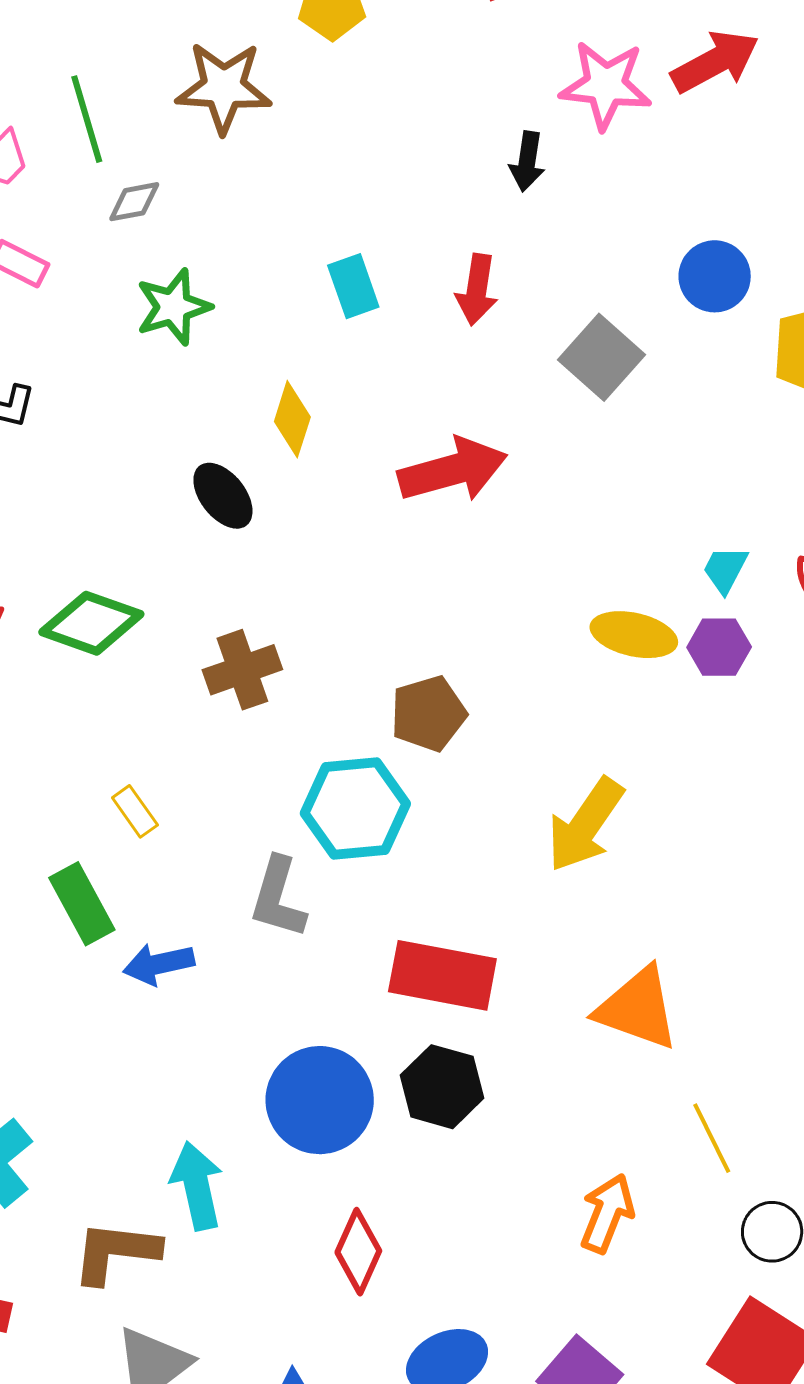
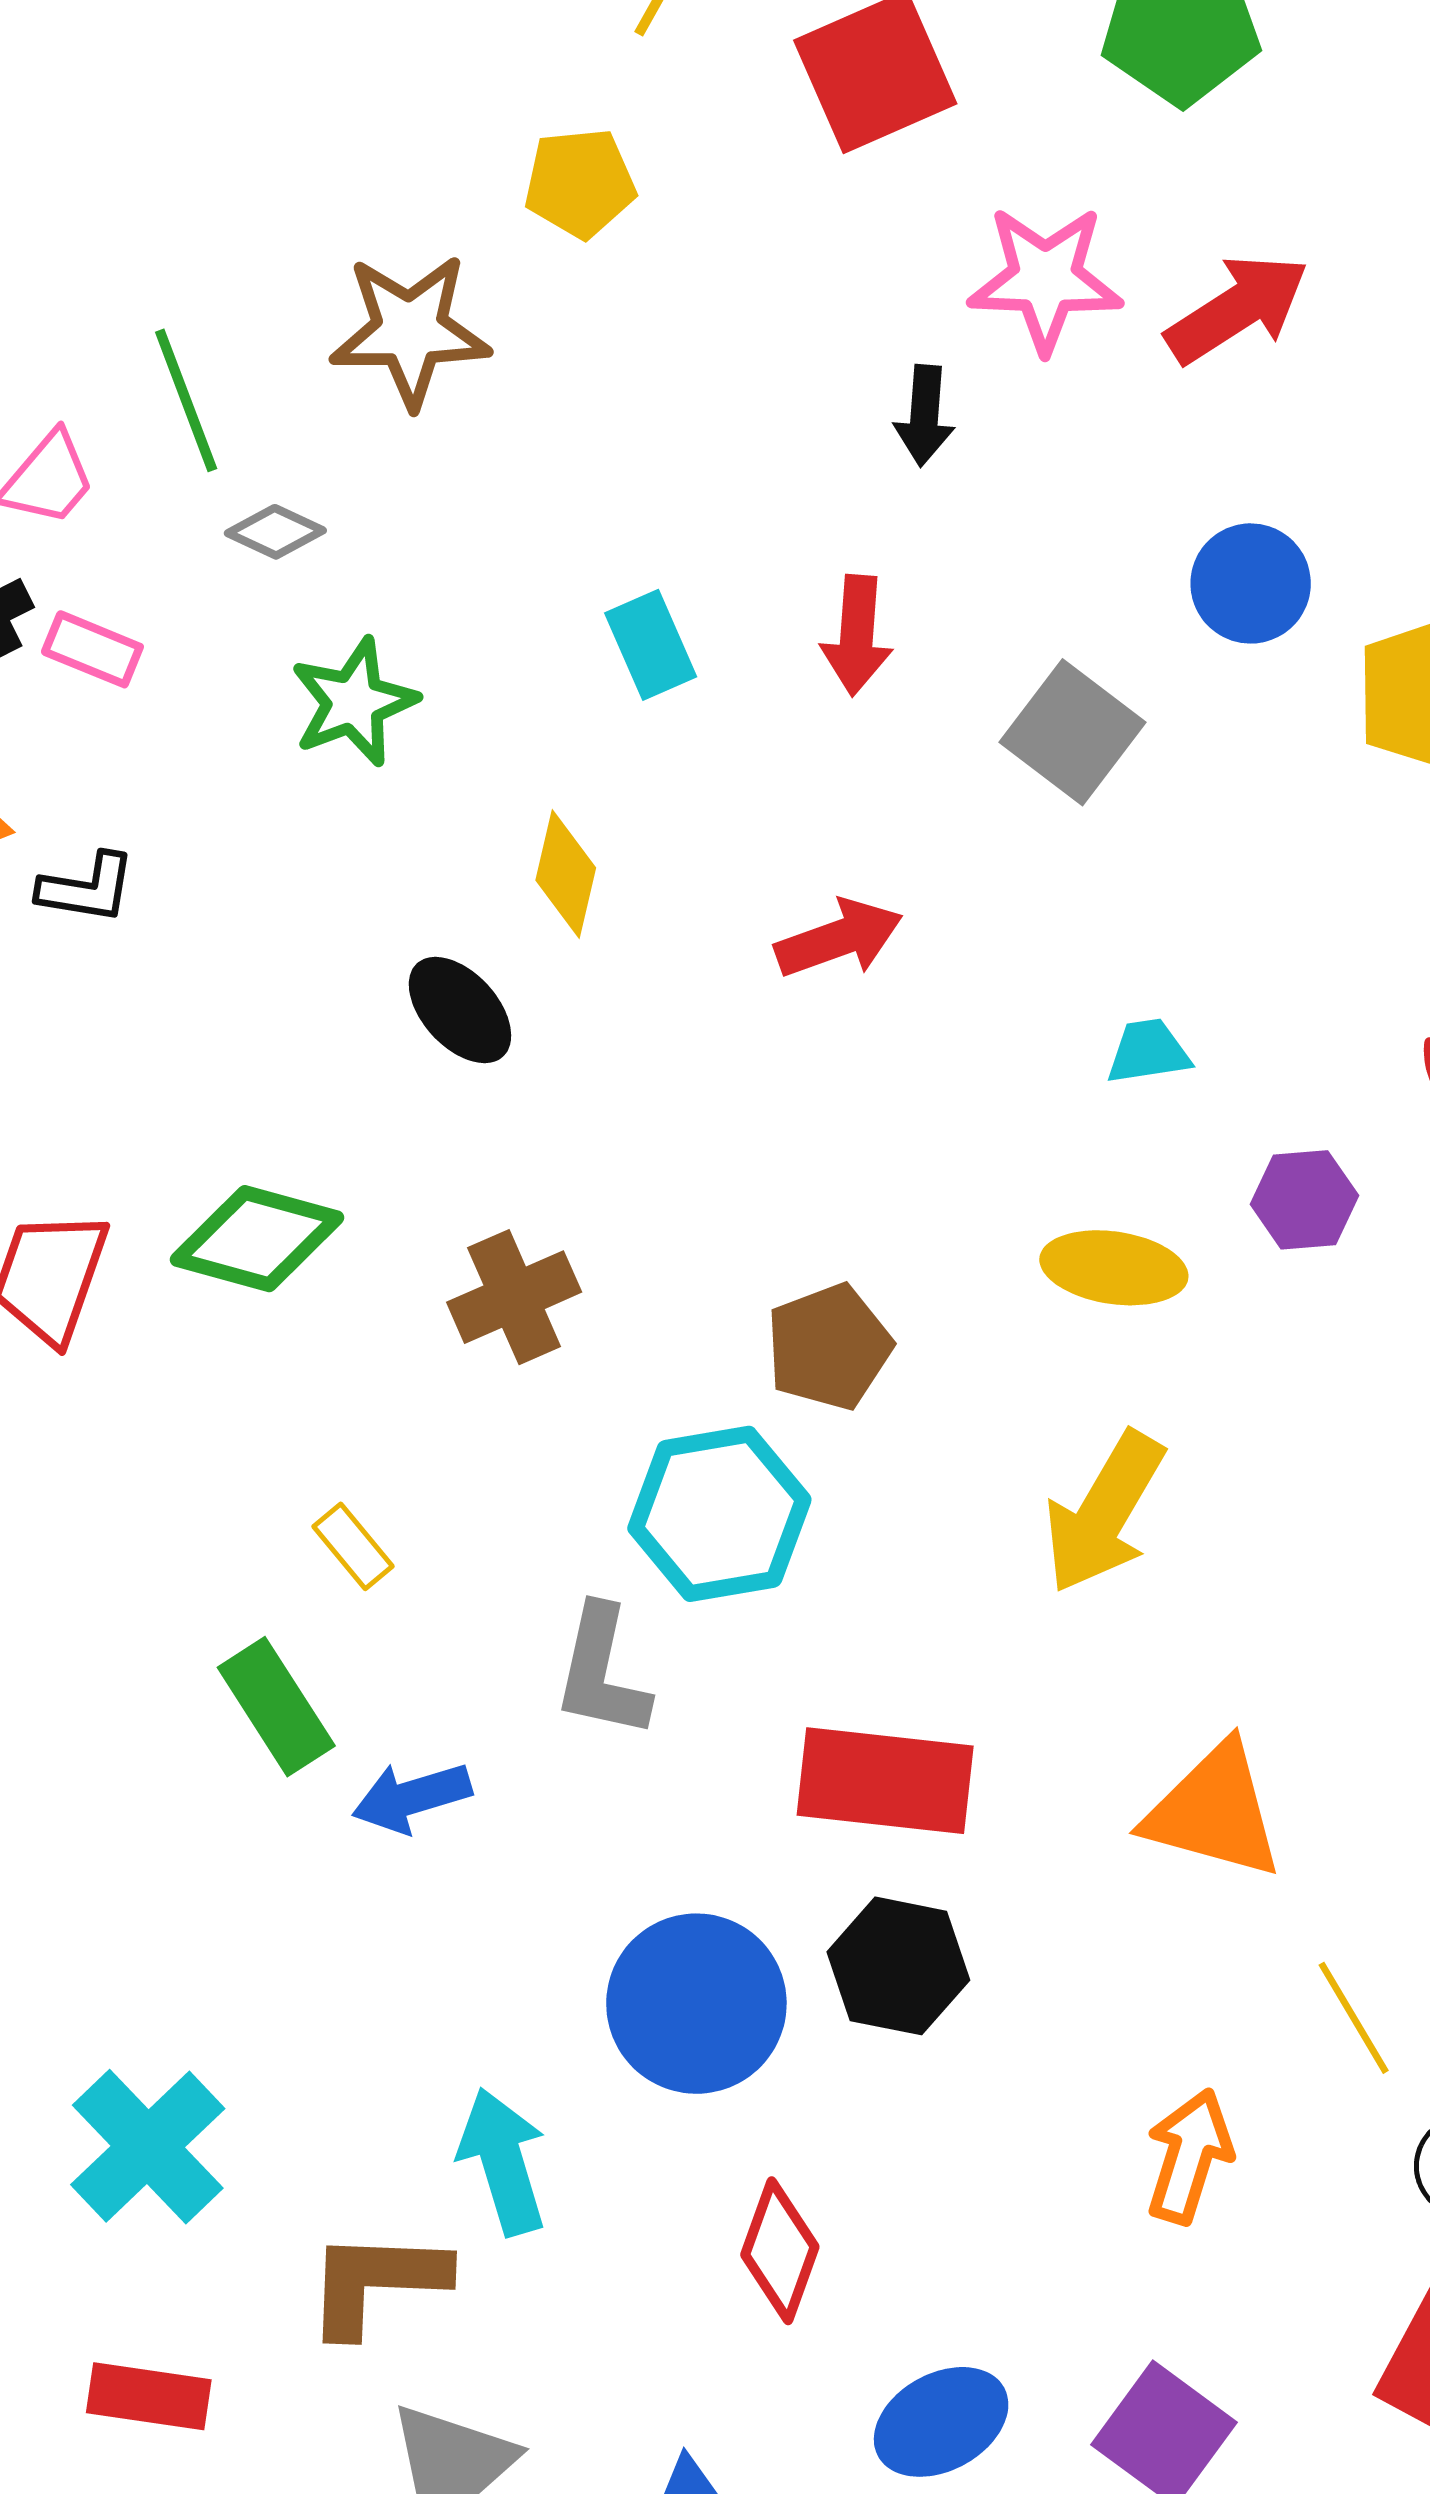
red arrow: (715, 62) -> (1237, 309), moved
gray diamond: (134, 202) -> (275, 532), turned 40
red arrow: (453, 470) -> (839, 939), size x0.7
cyan trapezoid: (725, 569) -> (1148, 1052), moved, turned 58
yellow ellipse: (634, 635) -> (1114, 1268), moved

